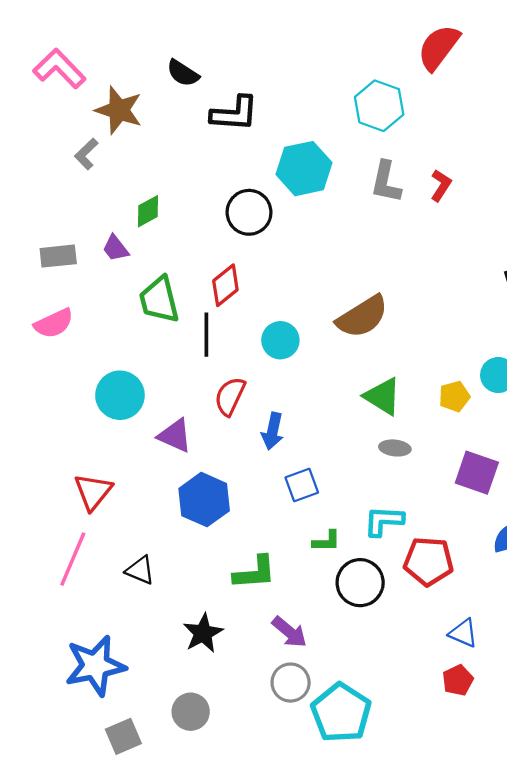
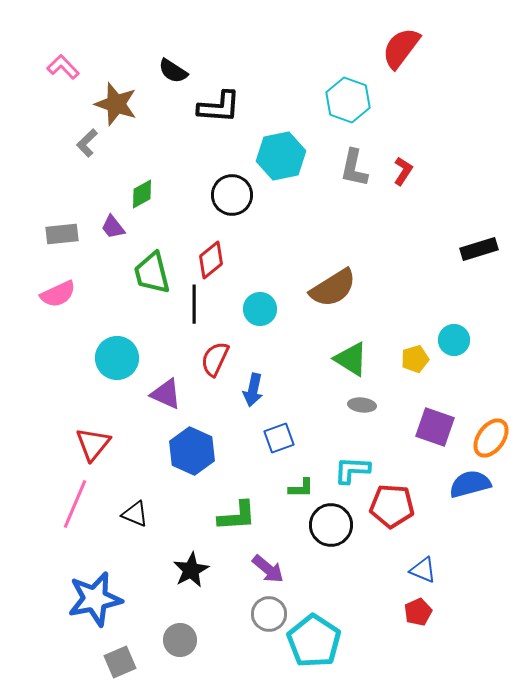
pink L-shape: (59, 69) -> (63, 67), size x0.7

